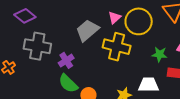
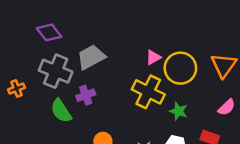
gray trapezoid: (87, 30) -> (91, 57), moved
green star: (160, 54) -> (179, 111), moved
green semicircle: (68, 83) -> (61, 111), moved

